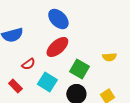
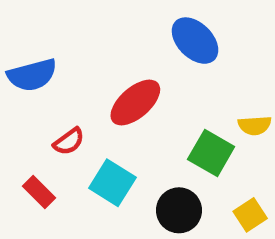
blue ellipse: (58, 19) -> (195, 41), moved
green square: (79, 69) -> (211, 153), moved

